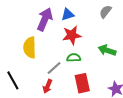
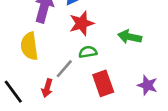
red arrow: (47, 86) -> (47, 88), moved

